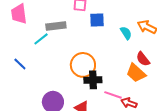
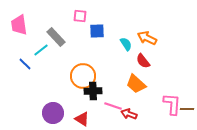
gray rectangle: (56, 26) -> (56, 37), turned 54
red semicircle: (143, 59) -> (143, 61), moved
blue line: (20, 64) -> (25, 64), moved

